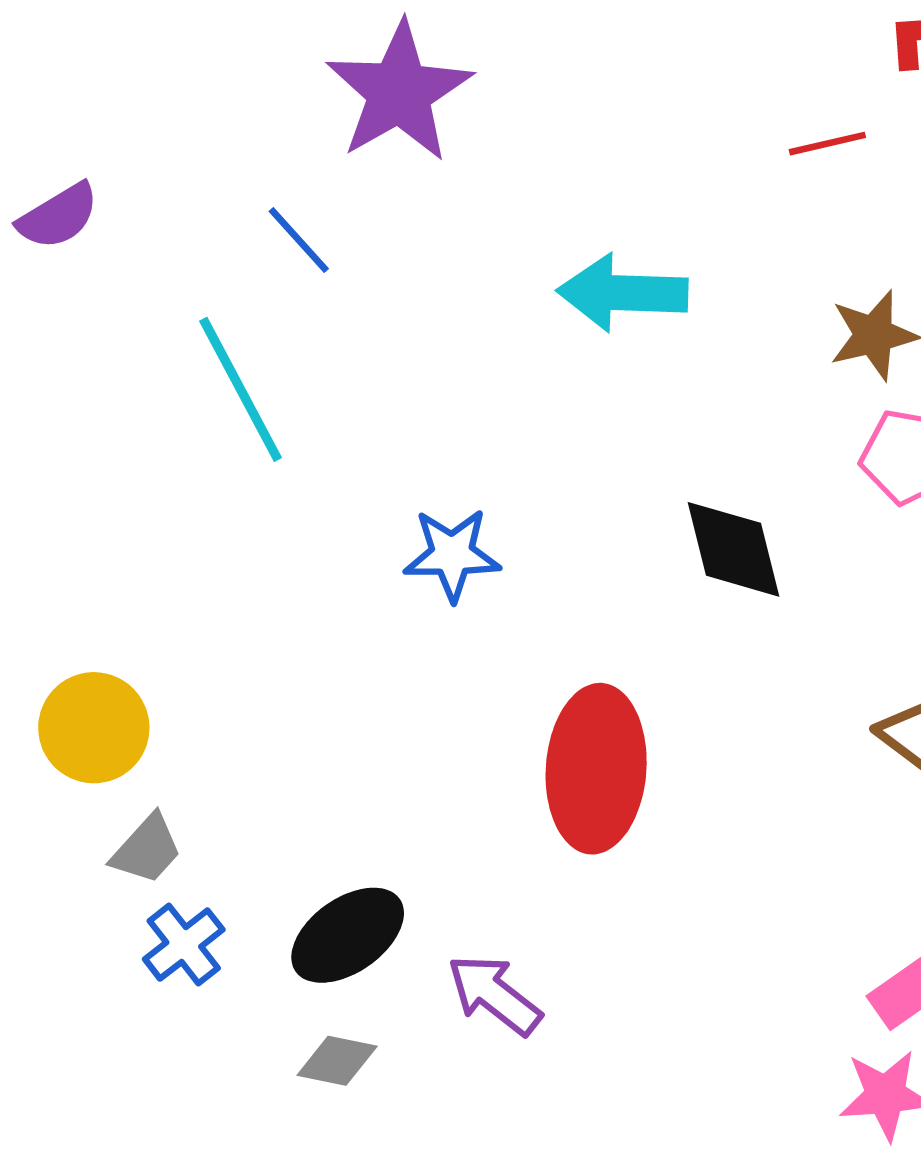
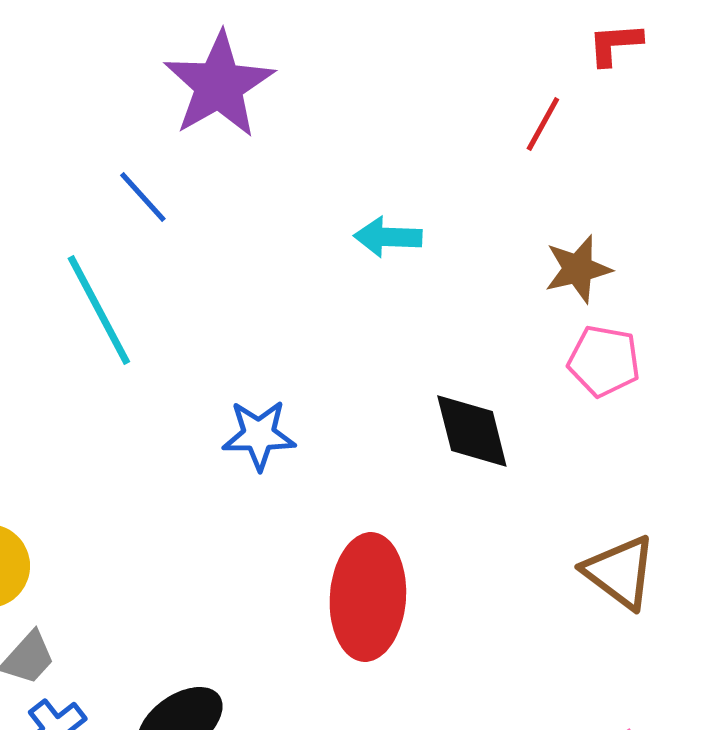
red line: (827, 144) -> (543, 124), turned -48
cyan arrow: (623, 293) -> (388, 237), size x0.7

